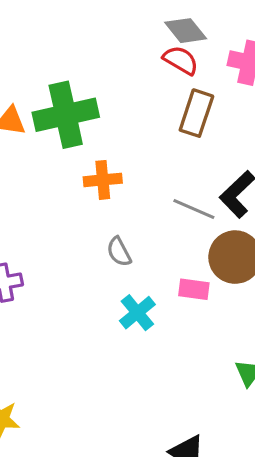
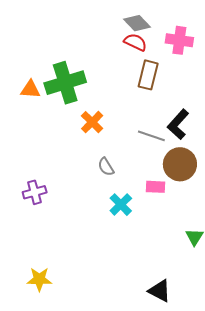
orange cross: (103, 180) -> (92, 122), turned -35

